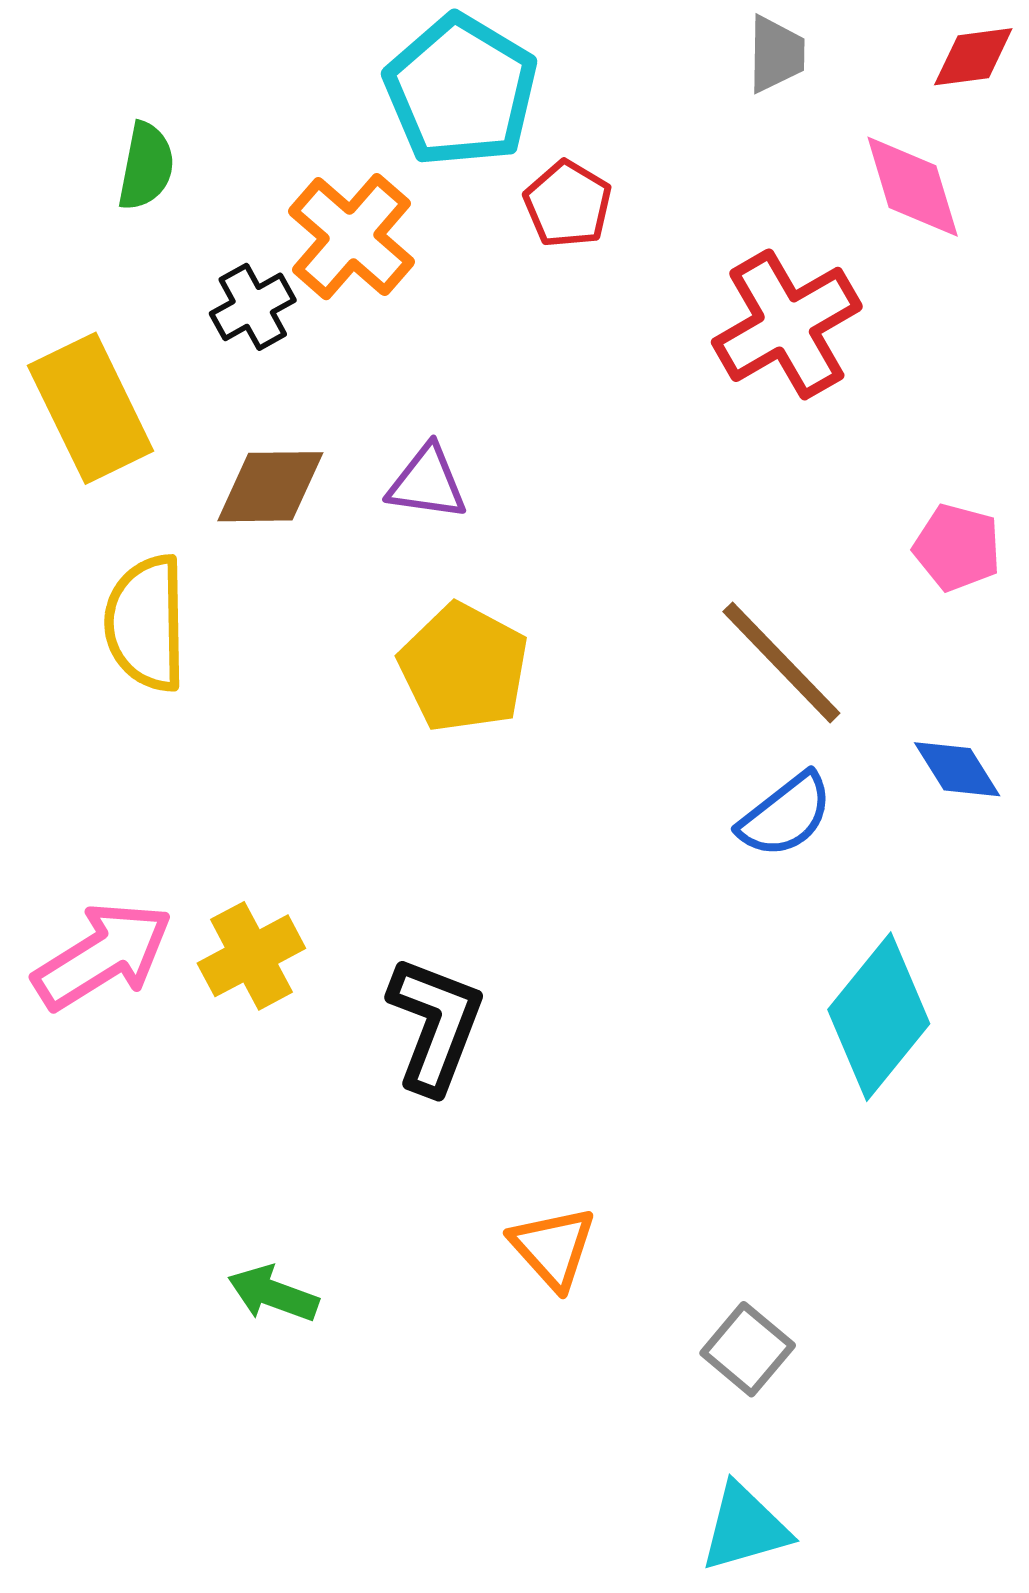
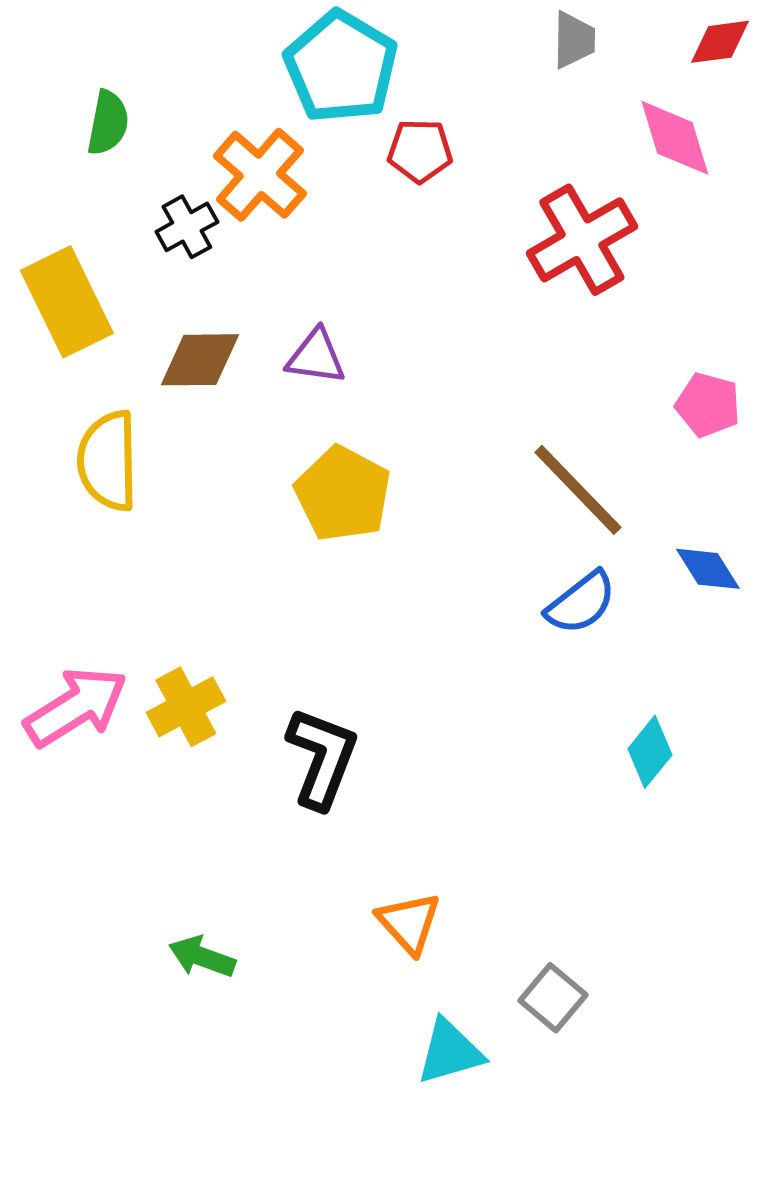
red pentagon: (568, 204) -> (420, 151), turned -30
cyan diamond: (879, 1017) -> (650, 752), size x0.6
cyan triangle: (745, 1528) -> (450, 1052), moved

